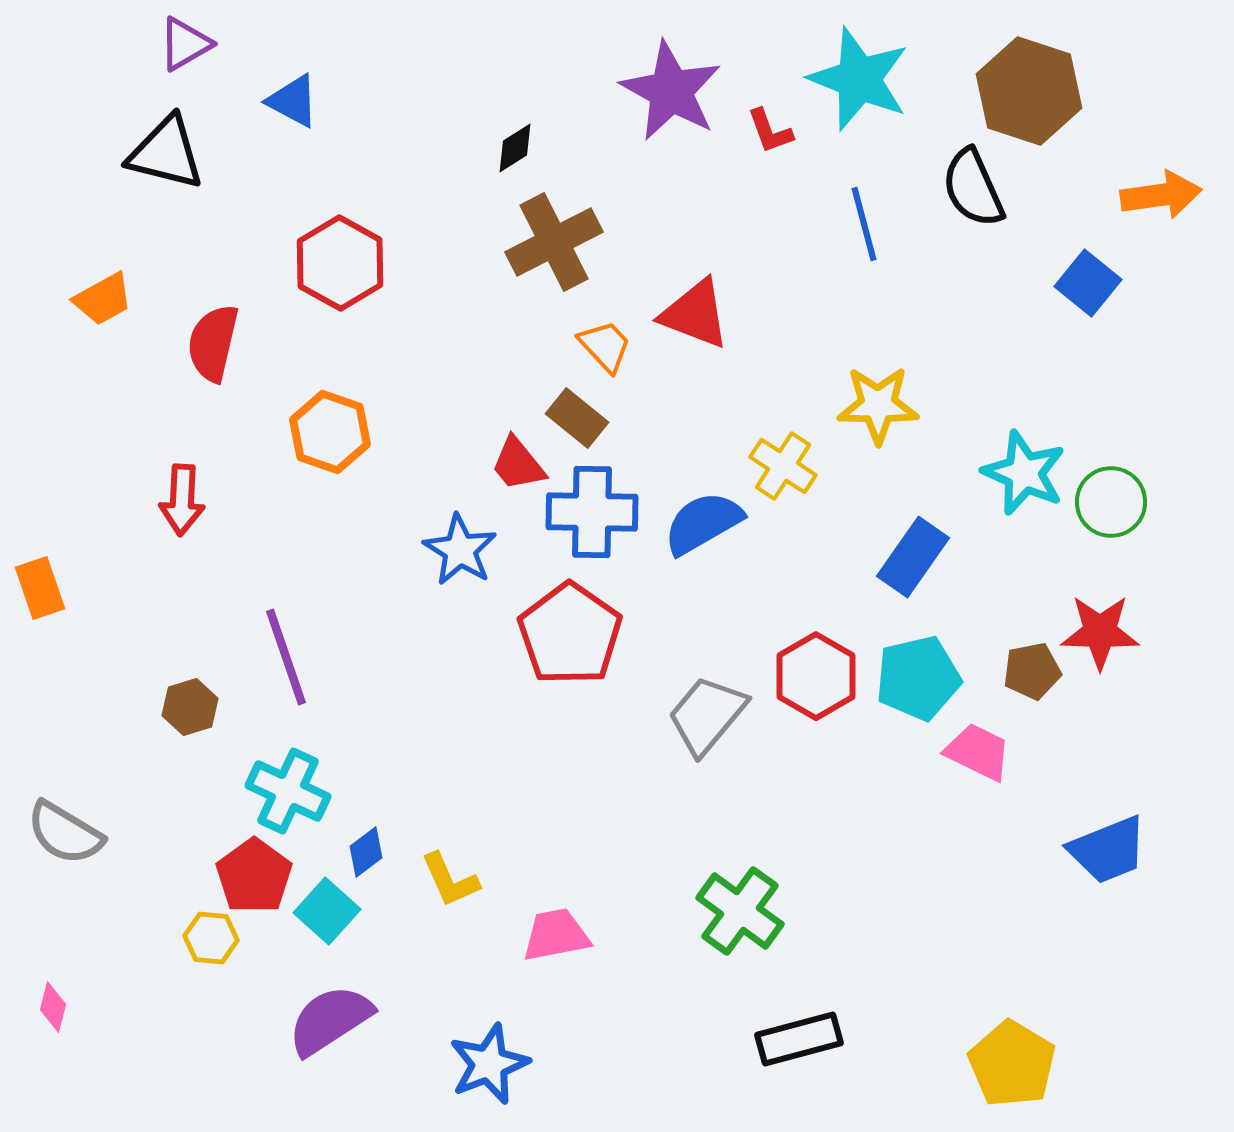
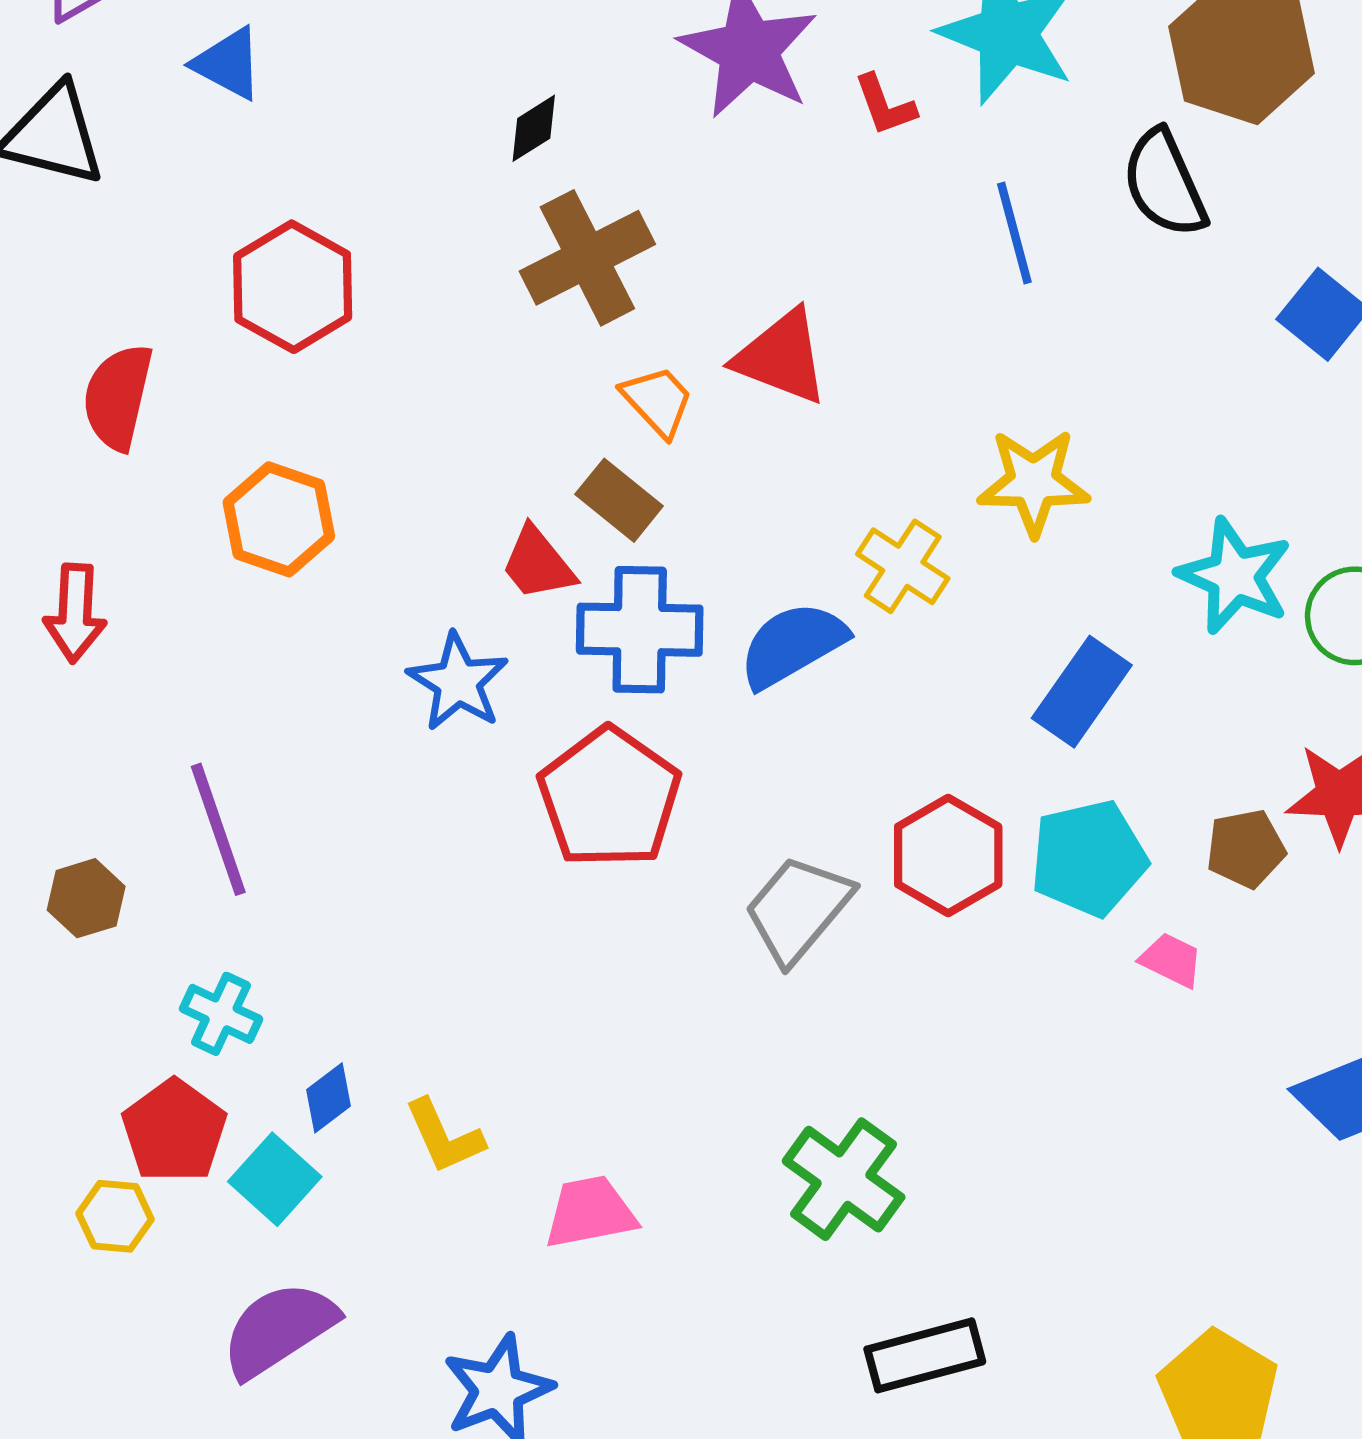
pink trapezoid: (978, 752) -> (1171, 960), size x0.7
cyan cross: (288, 791) -> (221, 1014), size x0.7

